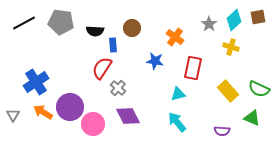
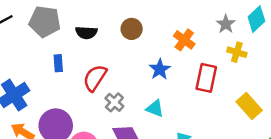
blue rectangle: (113, 45) -> (58, 63), moved
yellow cross: (231, 47) -> (237, 52), moved
blue star: (155, 61) -> (160, 69), turned 30
cyan triangle: (178, 94) -> (155, 108), moved, turned 35

